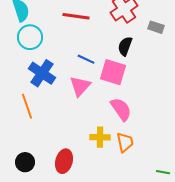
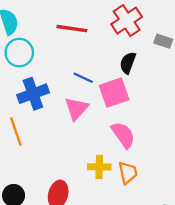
pink square: (113, 72) -> (114, 93), turned -36
blue cross: (42, 73) -> (33, 94), turned 36

